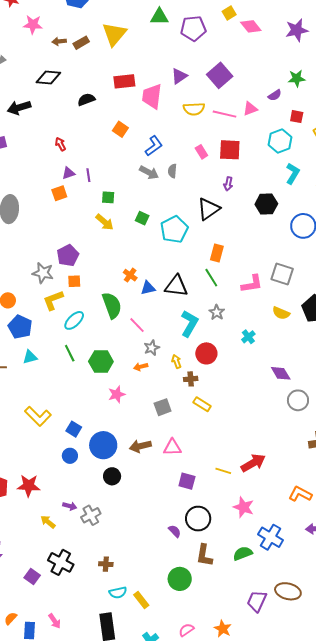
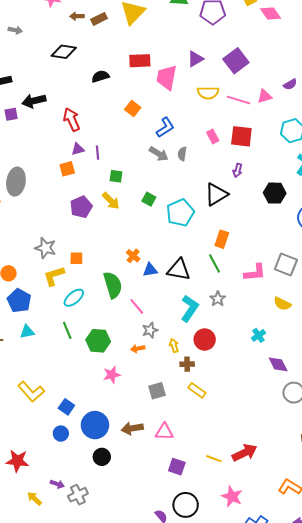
black arrow: (19, 108) -> (34, 101), moved
red arrow: (60, 144) -> (72, 120), size x1.6
purple pentagon: (68, 255) -> (81, 207), moved
cyan cross: (248, 337) -> (258, 335), moved

